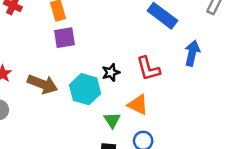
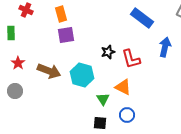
black star: (111, 72) -> (108, 52), moved

